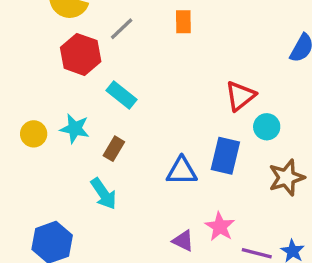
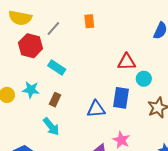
red triangle: (240, 96) -> (127, 62), turned 42

